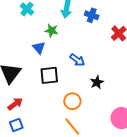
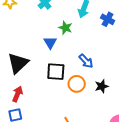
orange circle: (72, 101) -> (77, 84), moved
red arrow: (15, 104) -> (17, 94), turned -42

